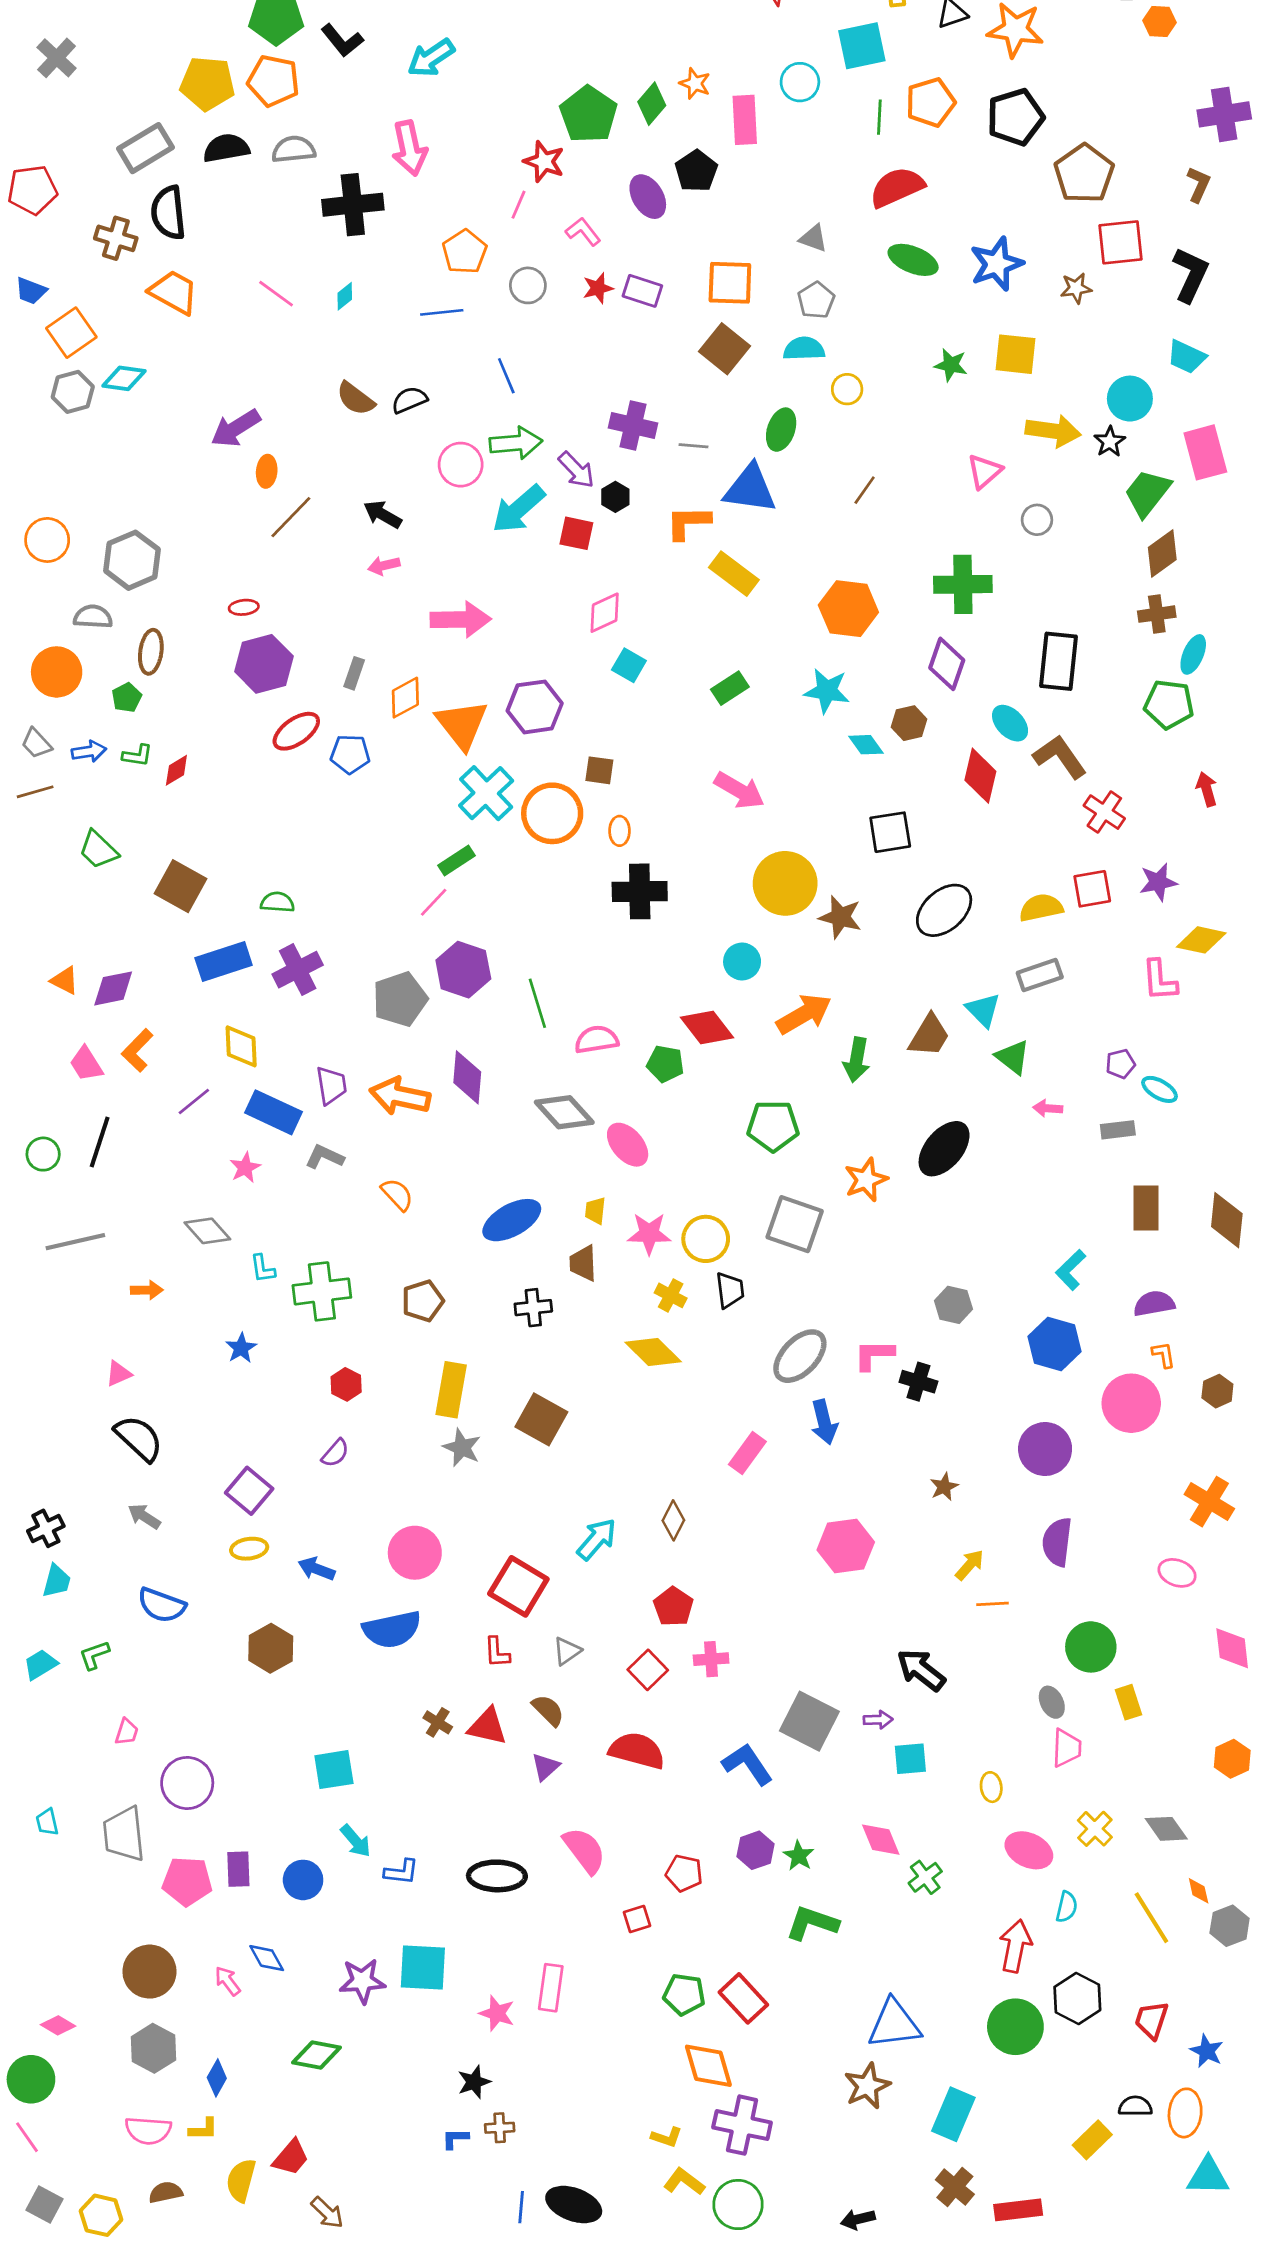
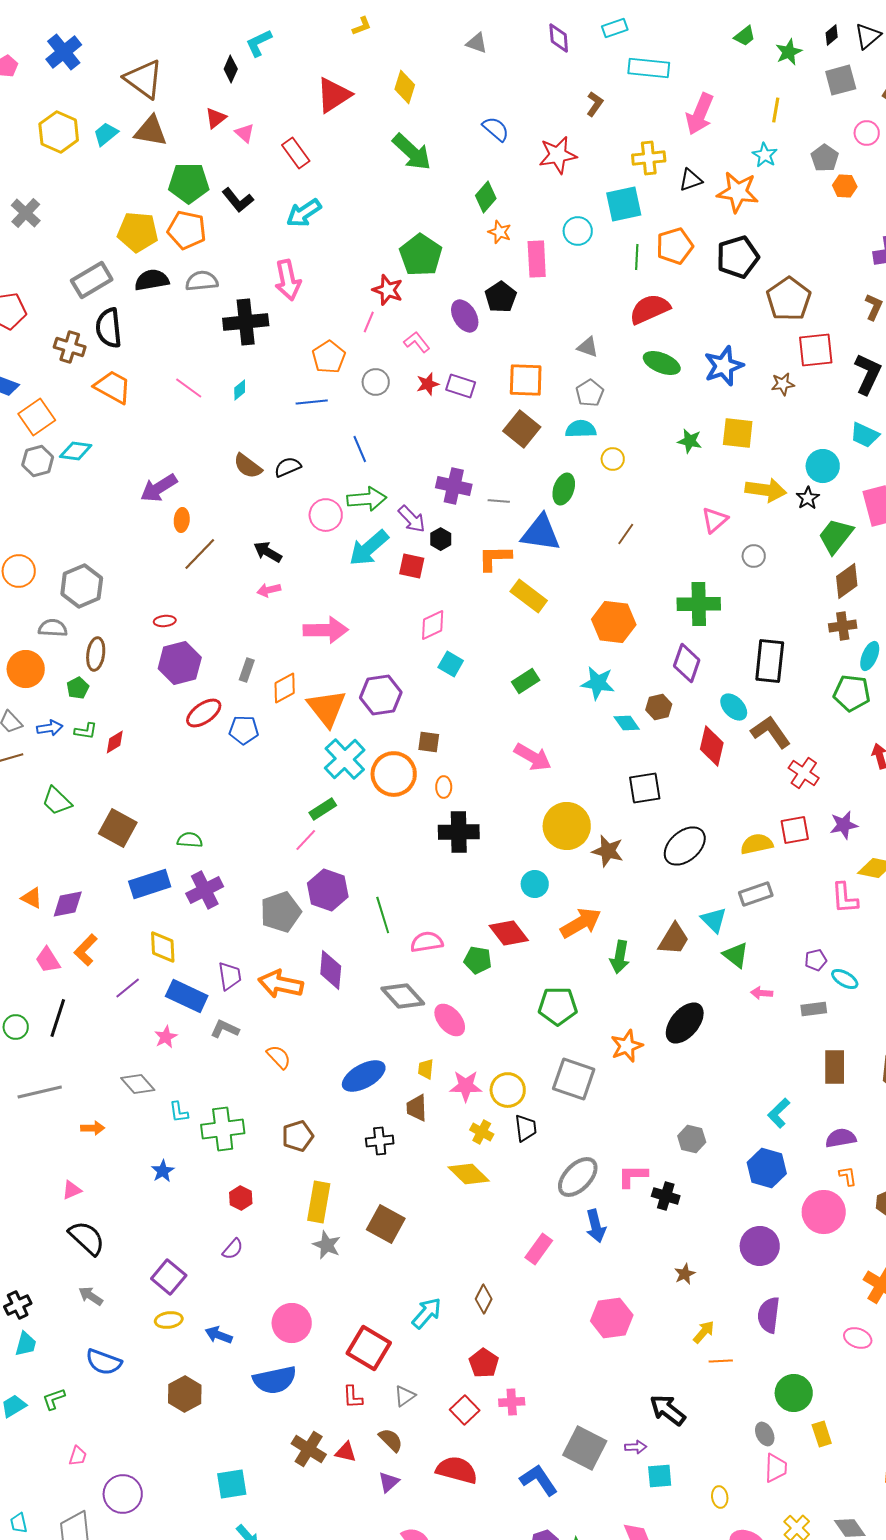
green diamond: (652, 104) -> (486, 197), moved
brown cross: (438, 1722) -> (309, 1449), size x1.6
red triangle: (488, 1726) -> (346, 1452), size x0.7

